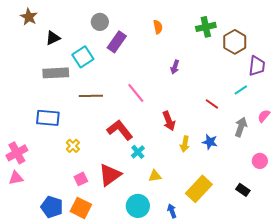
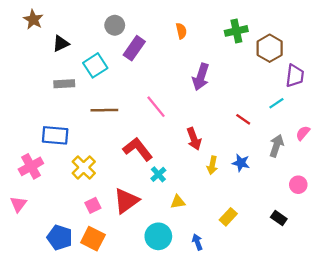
purple arrow: (175, 67) -> (201, 77), size x1.6
gray rectangle: (56, 73) -> (64, 84), size x0.7
yellow cross: (73, 146) -> (84, 167), size x1.5
pink cross: (17, 153) -> (31, 166), moved
pink triangle: (16, 178) -> (18, 204), turned -42
yellow rectangle: (199, 189) -> (228, 217), size x0.6

